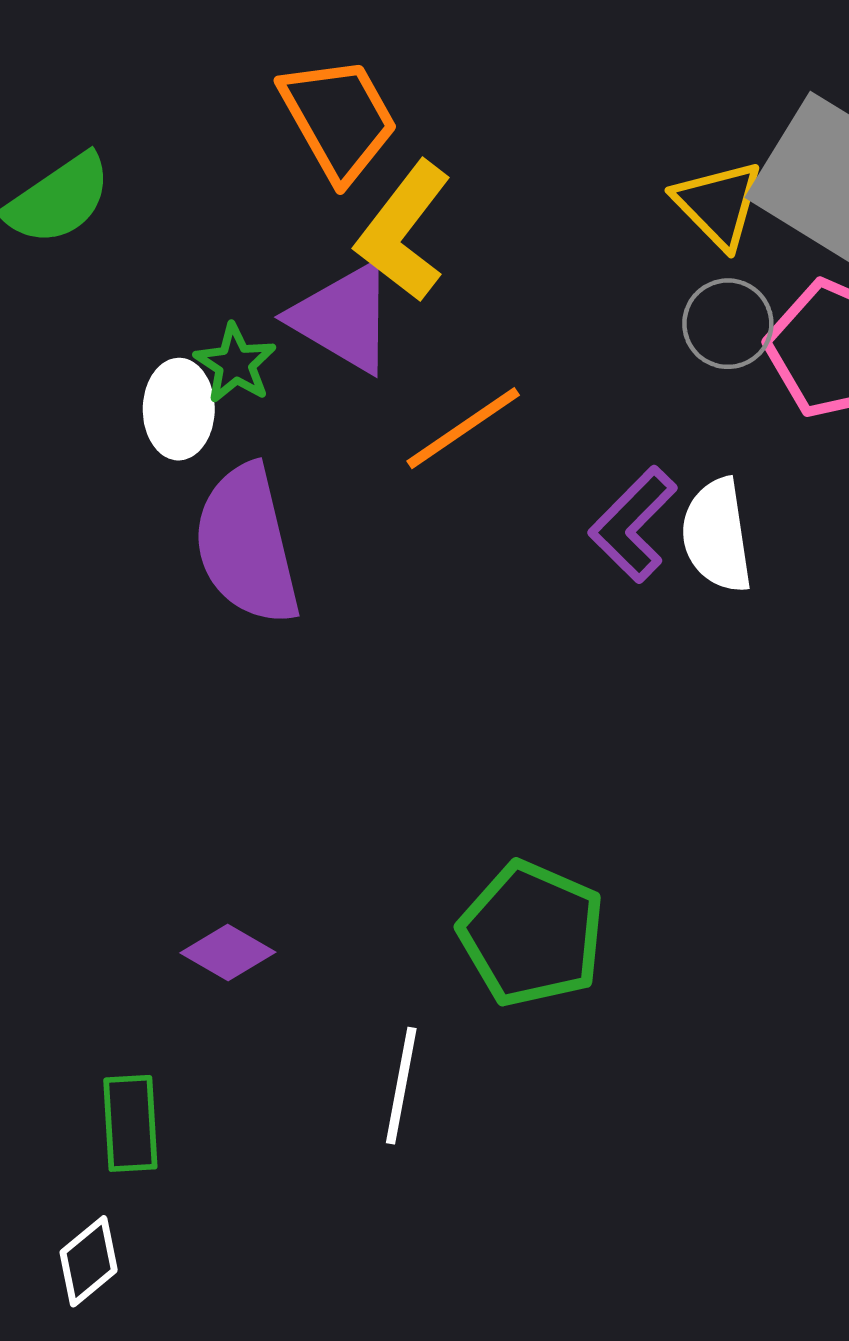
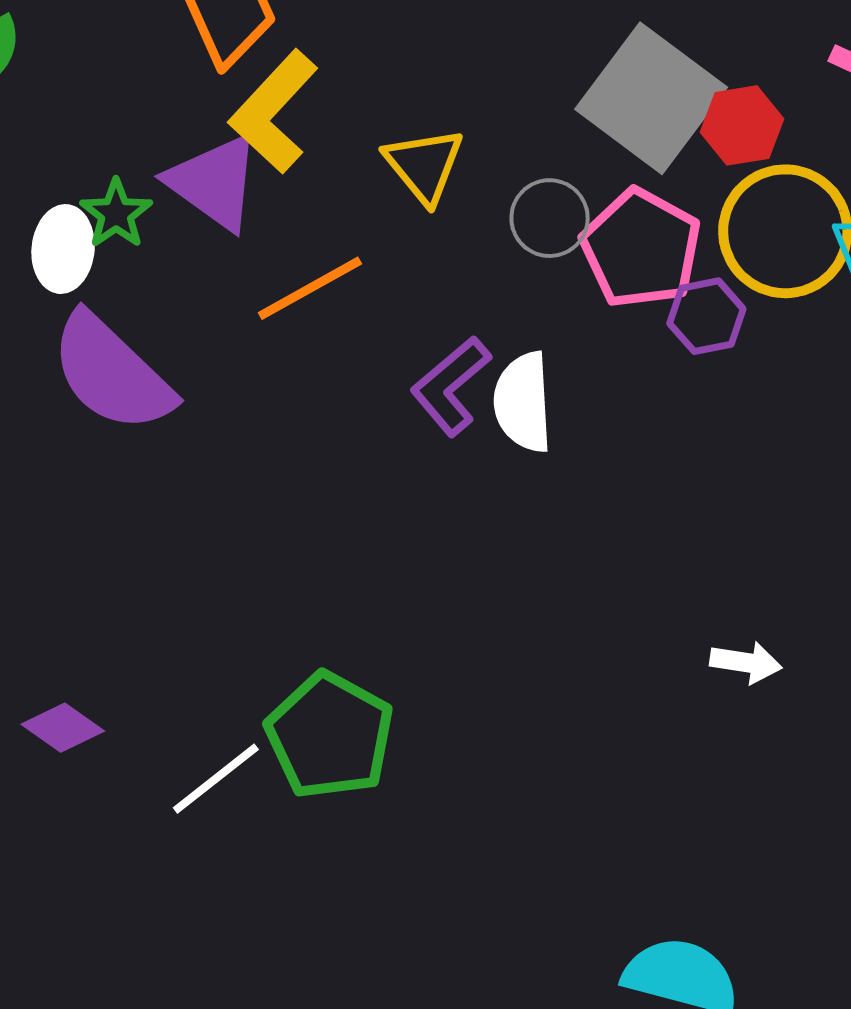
yellow triangle: (718, 204) -> (424, 165), moved
purple semicircle: (247, 545) -> (112, 373), turned -38
white line: (401, 1086) -> (216, 779), moved, turned 36

